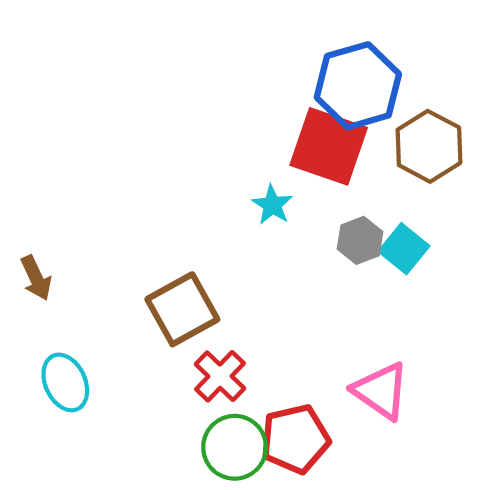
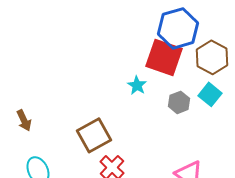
cyan square: (404, 249) -> (210, 94), moved

